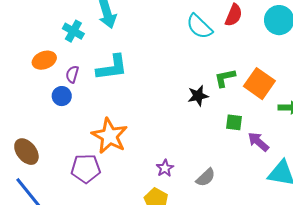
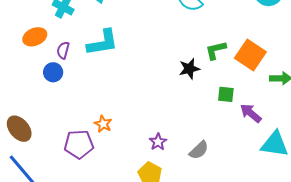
orange star: (110, 136) -> (103, 124), moved, size x0.5

